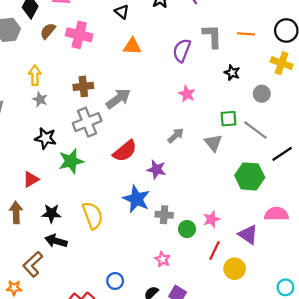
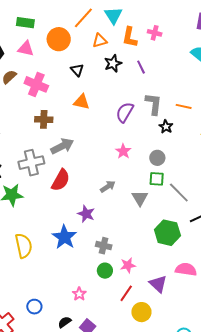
black star: (232, 73) -> (166, 127), moved
brown cross: (83, 86) -> (44, 119), moved
gray circle: (262, 94) -> (157, 158), moved
red semicircle: (125, 151) -> (61, 180), moved, turned -30
gray cross: (164, 215) -> (104, 246), moved

